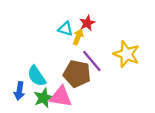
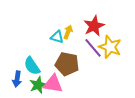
red star: (87, 23) -> (94, 26), moved, size x1.5
cyan triangle: (65, 29) -> (57, 37), moved
purple line: (92, 61) -> (93, 48), moved

